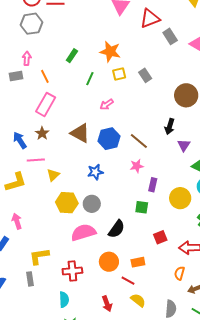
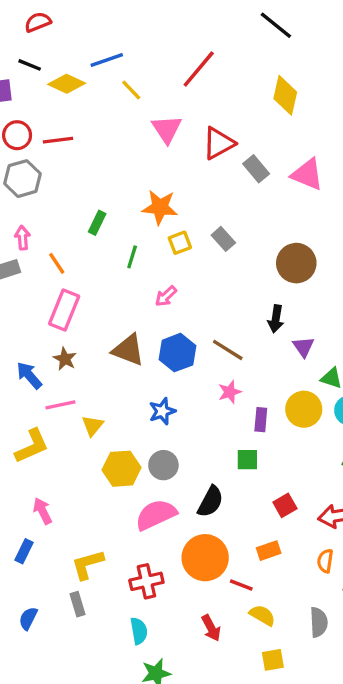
yellow circle: (180, 198) -> (304, 409), moved
orange circle: (109, 262) -> (205, 558), size x1.4
orange rectangle: (138, 262) -> (269, 551), moved

